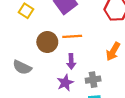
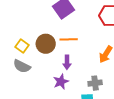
yellow square: (26, 11) -> (22, 46), moved
gray cross: (93, 80) -> (95, 83), moved

